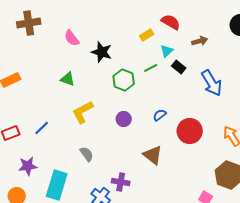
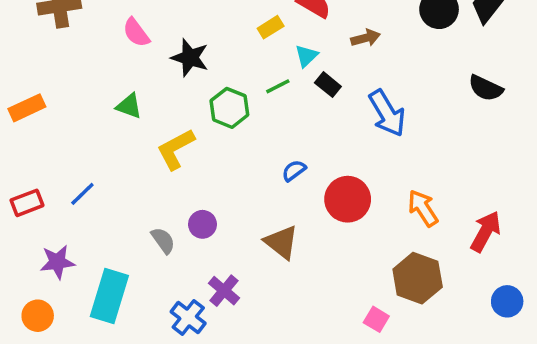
yellow L-shape: (83, 112) -> (176, 149), moved
purple circle: (124, 119) -> (203, 224), moved
purple cross: (121, 182) -> (224, 291), turned 30

